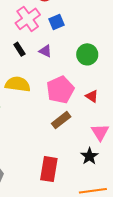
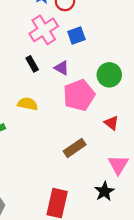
yellow semicircle: (18, 84) -> (28, 104), size x0.7
pink pentagon: (60, 90) -> (79, 95), moved

